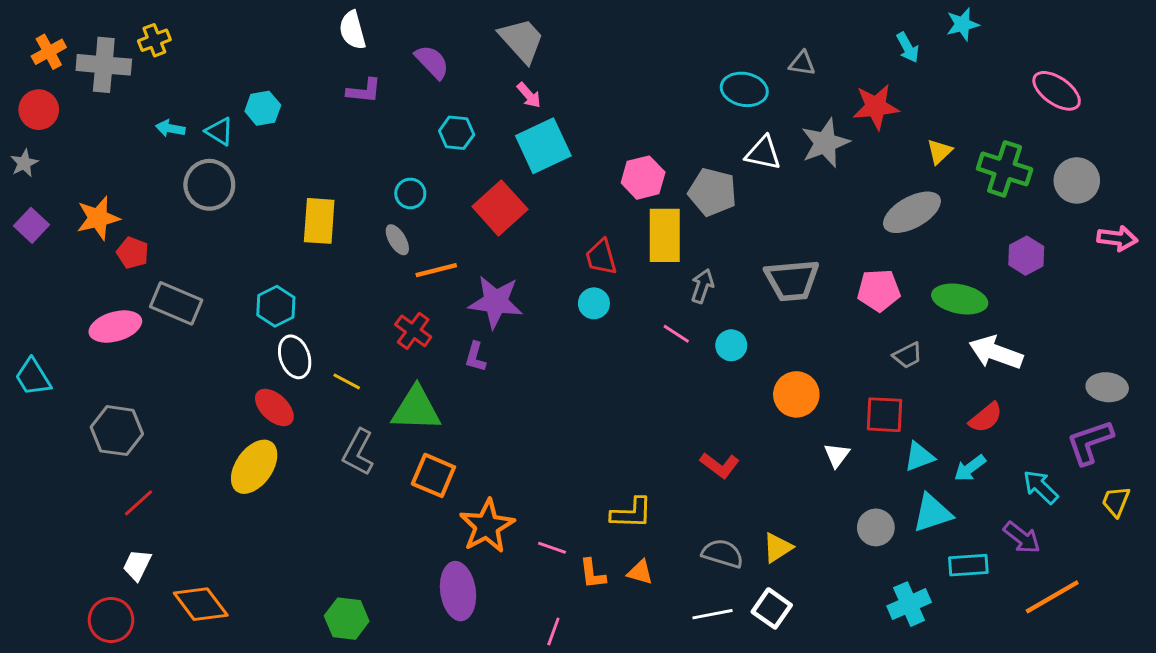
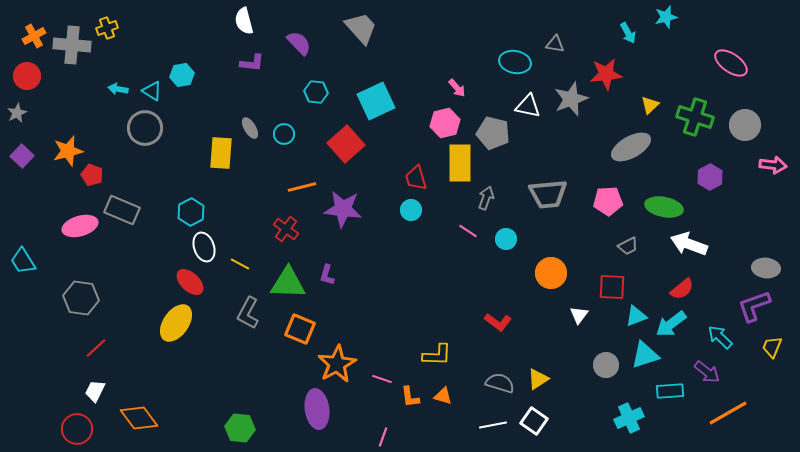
pink arrow: (529, 95) -> (457, 88), moved
gray ellipse: (397, 240) -> (250, 128), moved
purple L-shape: (475, 357) -> (327, 275), moved
cyan arrow: (970, 468) -> (671, 324), size x1.4

